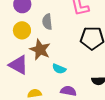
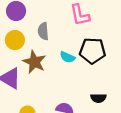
cyan semicircle: (59, 69) -> (67, 57), moved

